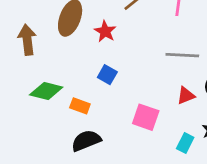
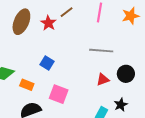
red star: (105, 31) -> (48, 23), moved
pink square: (146, 117) -> (59, 94), moved

